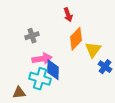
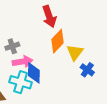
red arrow: (68, 15) -> (49, 16), size x1.5
gray cross: (32, 36) -> (12, 46), moved

